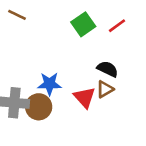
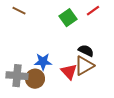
red line: (117, 26) -> (93, 11), moved
brown triangle: (105, 89) -> (84, 66), size x1.5

